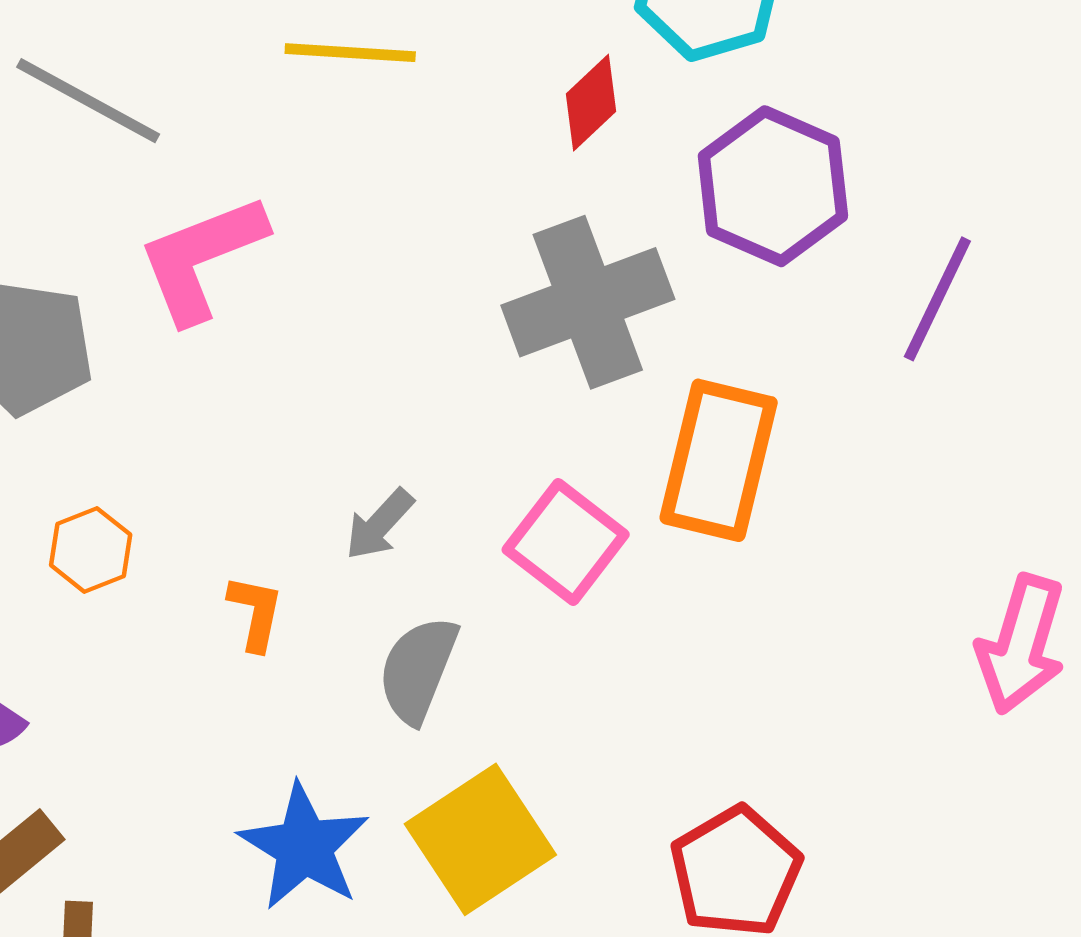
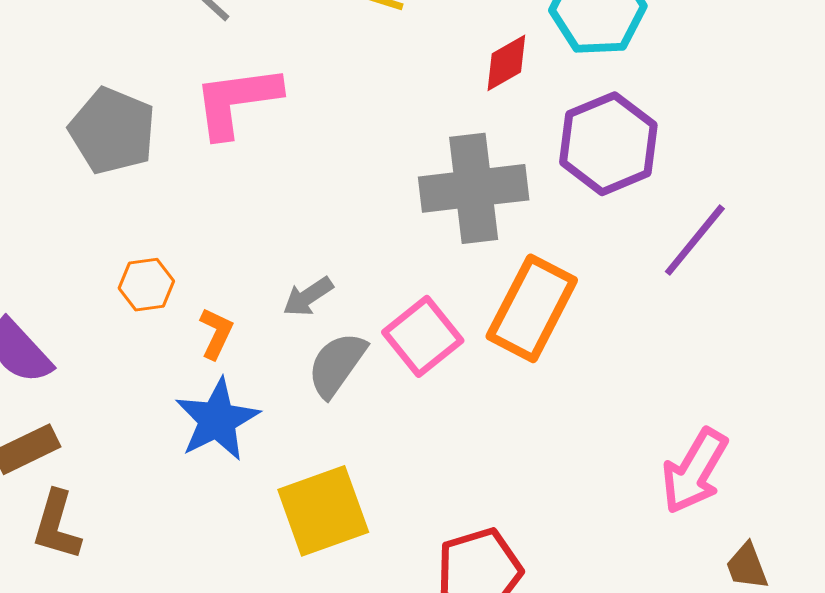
orange hexagon: (91, 550) -> (146, 285), moved
gray semicircle: (418, 670) -> (337, 365), moved
blue star: (304, 847) -> (217, 420), moved

